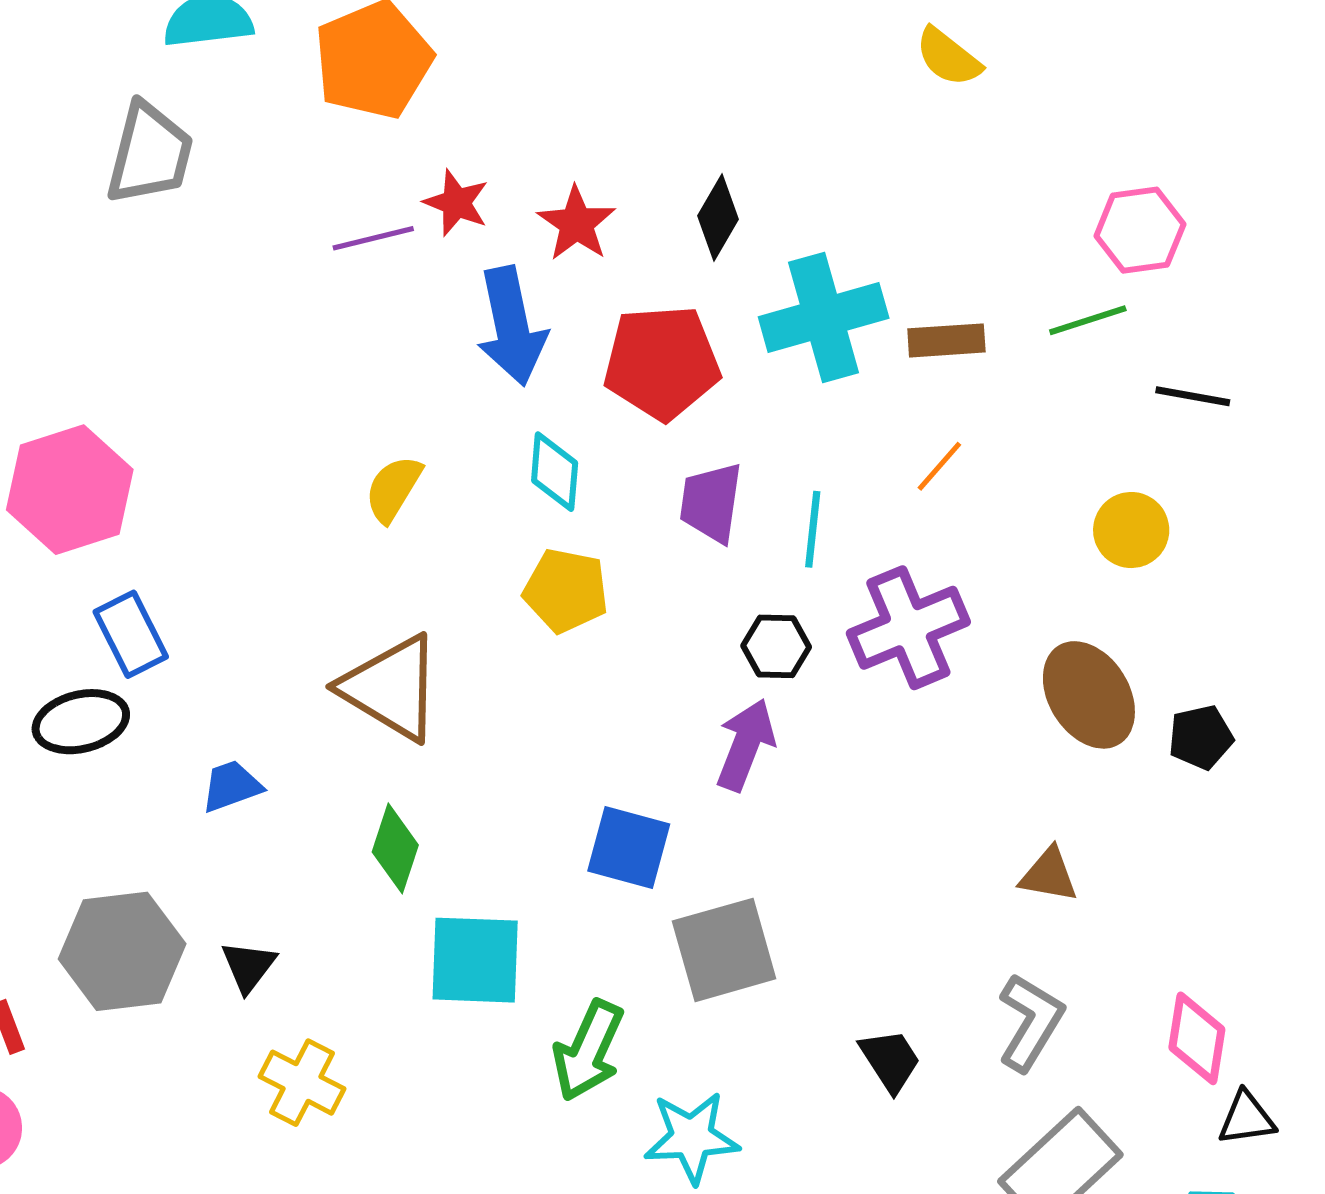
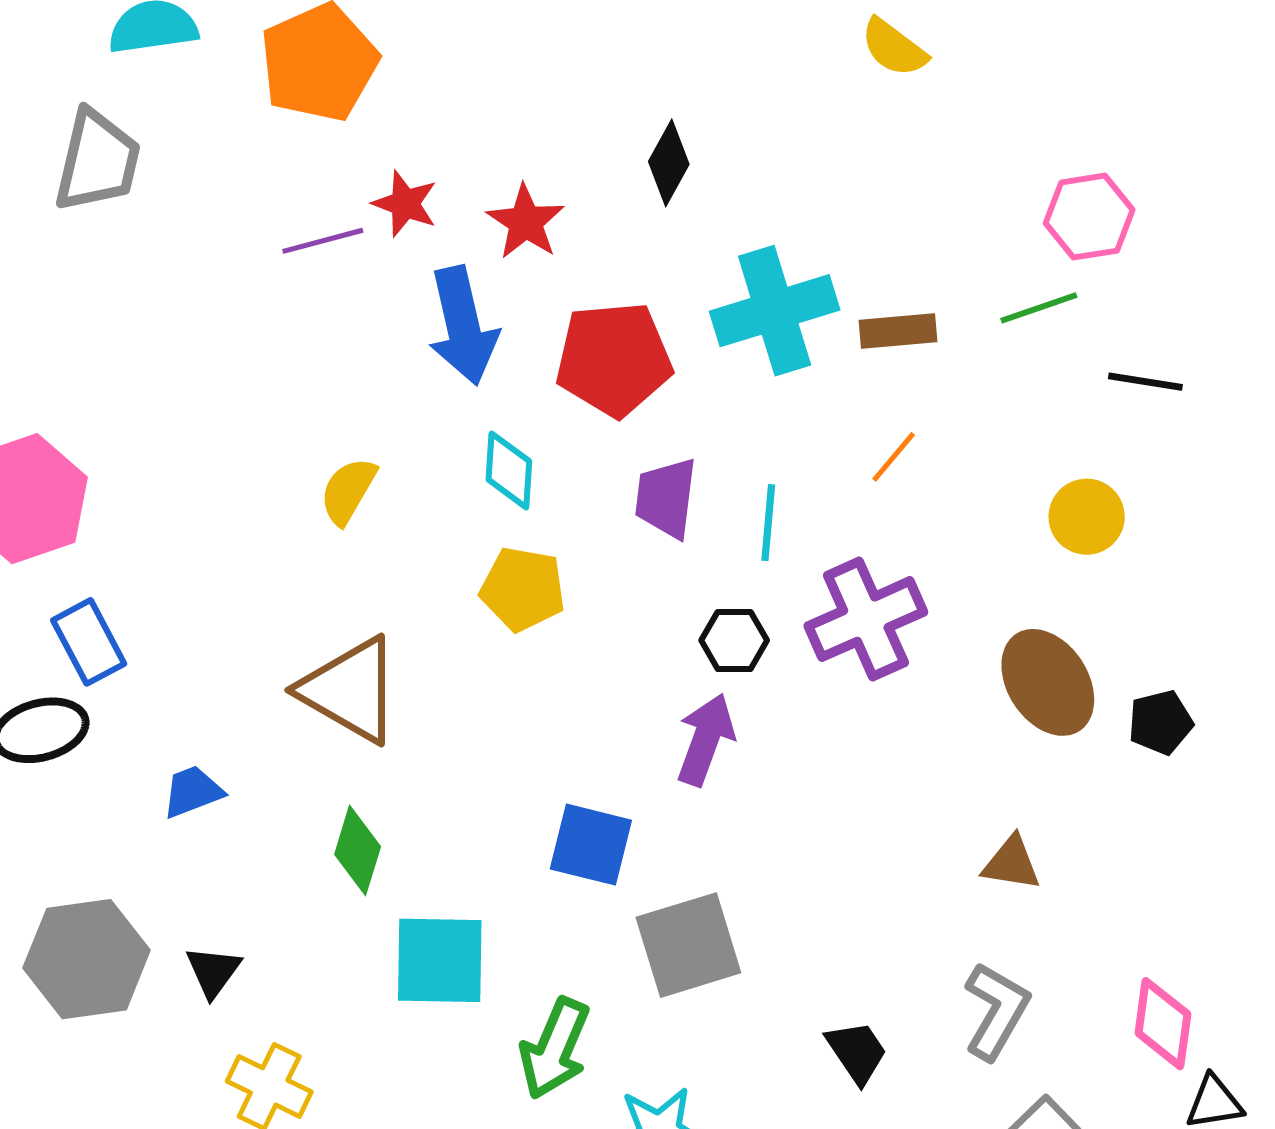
black diamond: (718, 217) -> (669, 163), moved

